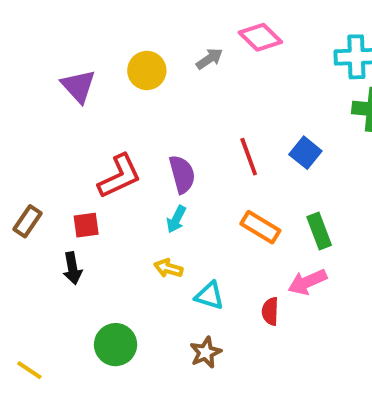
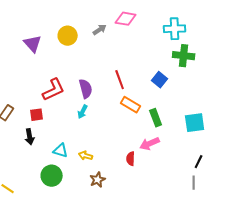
pink diamond: (260, 37) -> (126, 19), turned -35
blue square: (305, 153) -> (160, 80), moved
orange rectangle: (260, 227) -> (131, 105), moved
yellow arrow: (168, 268) -> (86, 156), moved
cyan triangle: (209, 296) -> (61, 151), moved

